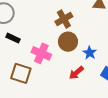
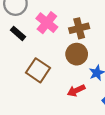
pink cross: (41, 53) -> (47, 23), moved
brown square: (21, 73) -> (38, 70), moved

